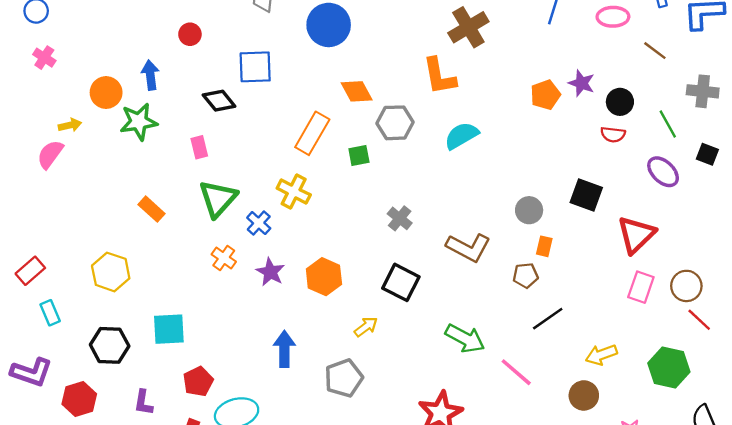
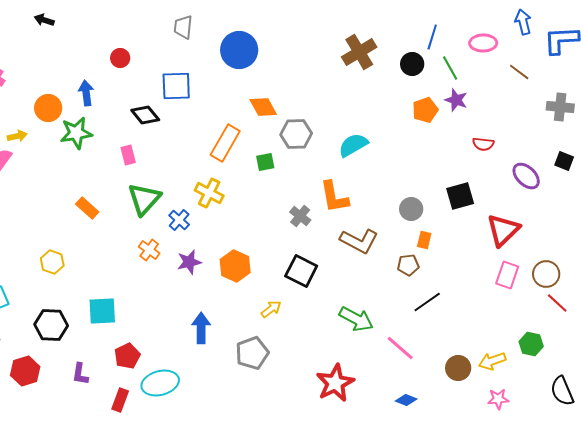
orange L-shape: (439, 76) -> (334, 197), moved
black circle: (620, 102) -> (412, 64), moved
green line: (668, 124) -> (450, 68), moved
black square: (586, 195) -> (460, 196), turned -36
yellow hexagon: (111, 272) -> (52, 262), size x0.7
purple star: (270, 272) -> (189, 262), turned 30
yellow arrow: (601, 355) -> (492, 361), moved
green hexagon: (669, 368) -> (531, 344), size x0.7

